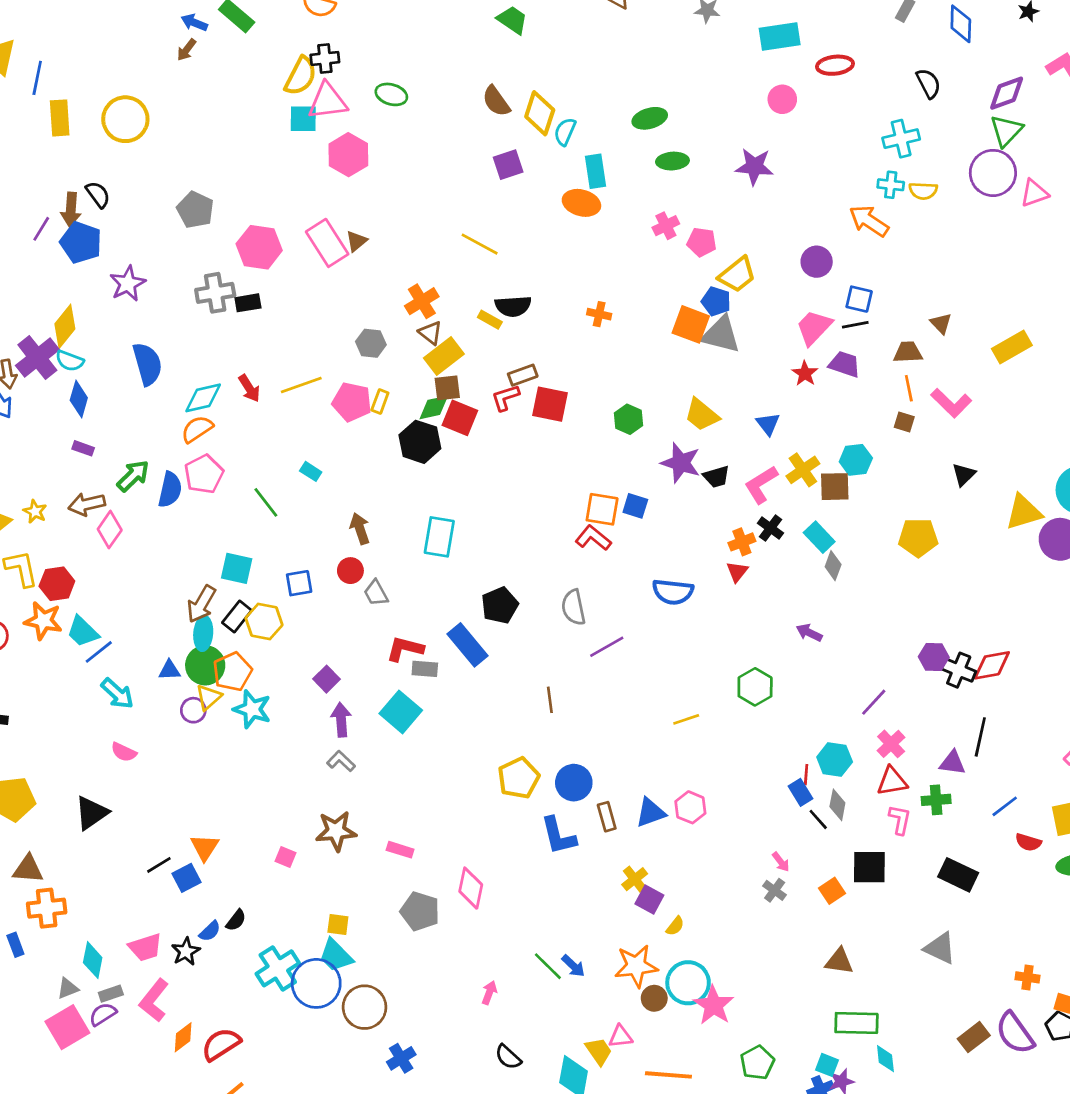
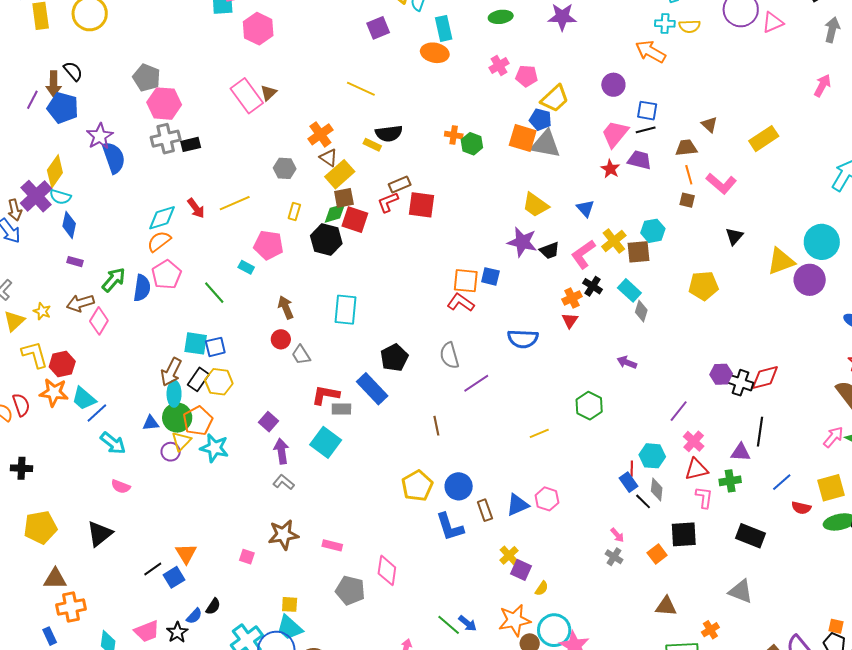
pink hexagon: (259, 247) -> (164, 104), moved
blue semicircle: (147, 364) -> (114, 158), moved
pink pentagon: (352, 402) -> (268, 245), moved
green hexagon: (629, 419) -> (472, 144), moved
blue square: (299, 583) -> (215, 347), moved
orange cross: (1027, 977) -> (710, 630), moved, turned -36

